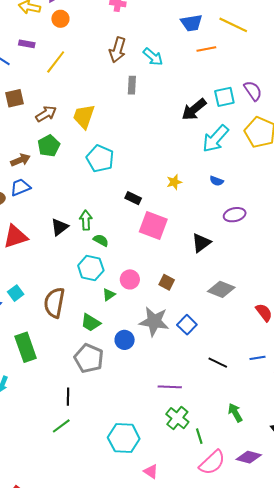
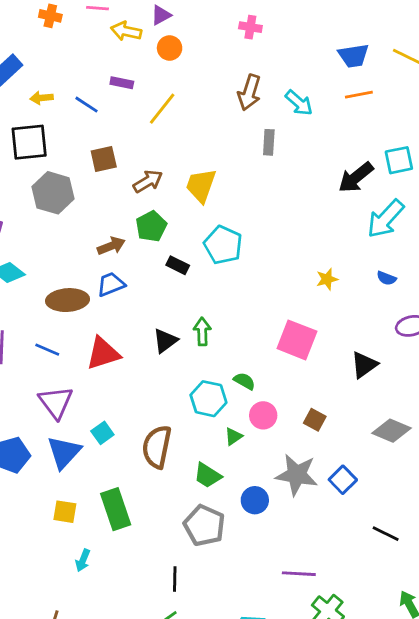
orange line: (206, 49) -> (359, 95), moved
black rectangle: (133, 198) -> (178, 265), moved
green semicircle: (101, 240) -> (244, 381), moved
purple line: (170, 387) -> (299, 574), moved

